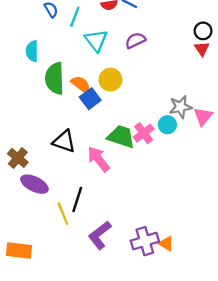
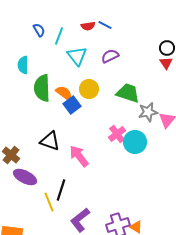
cyan circle: (167, 125) -> (135, 142), moved, size x1.5
green trapezoid: (121, 137) -> (128, 93), moved

